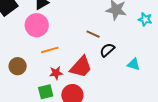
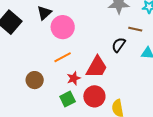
pink circle: (37, 25) -> (63, 27), moved
brown line: (93, 34) -> (135, 29), moved

